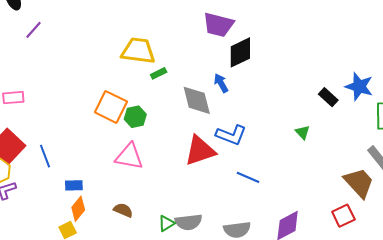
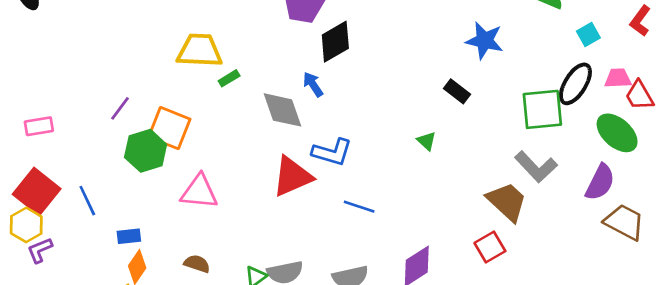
purple line: (33, 30) -> (120, 108), moved
blue star: (359, 86) -> (485, 41), moved
green hexagon: (135, 117) -> (146, 151), moved, size x1.4

